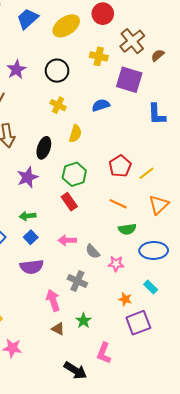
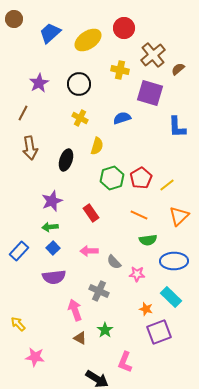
green hexagon: (74, 174) -> (112, 178), moved
purple star: (28, 177) -> (52, 201), moved
cyan rectangle: (151, 287) -> (171, 297), size x1.5

